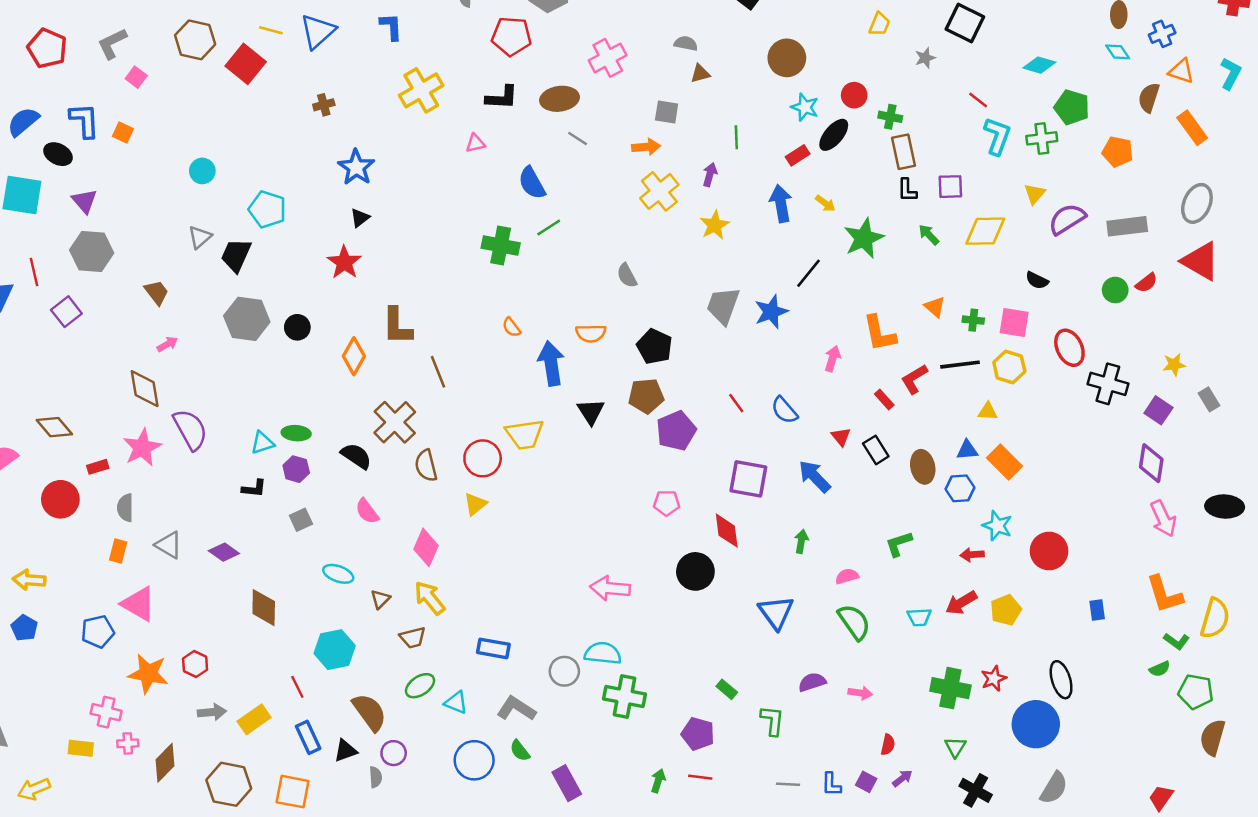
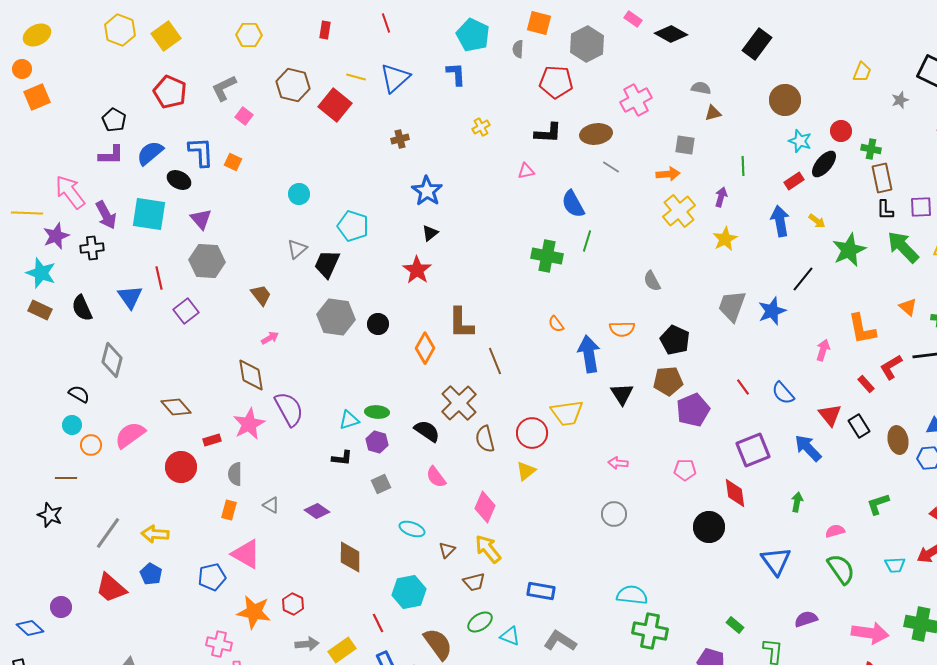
yellow cross: (421, 90) -> (481, 127), size x0.5
green line: (549, 227) -> (587, 241), turned -40
green arrow: (929, 235) -> (903, 247), size x1.8
red triangle: (841, 437) -> (830, 415), size x1.4
purple square: (748, 479) -> (753, 450), turned -32
gray triangle: (169, 545) -> (271, 505), size x0.7
pink arrow: (610, 588) -> (618, 463), moved, size x0.6
gray circle: (564, 671) -> (614, 514), moved
pink arrow: (860, 693) -> (870, 633), moved, size x1.8

